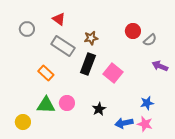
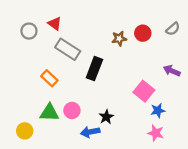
red triangle: (59, 19) -> (55, 23), moved
brown star: (91, 38) -> (119, 39), moved
gray semicircle: (150, 40) -> (173, 29), moved
pink square: (113, 73) -> (144, 91), moved
blue arrow: (124, 123) -> (90, 132), moved

